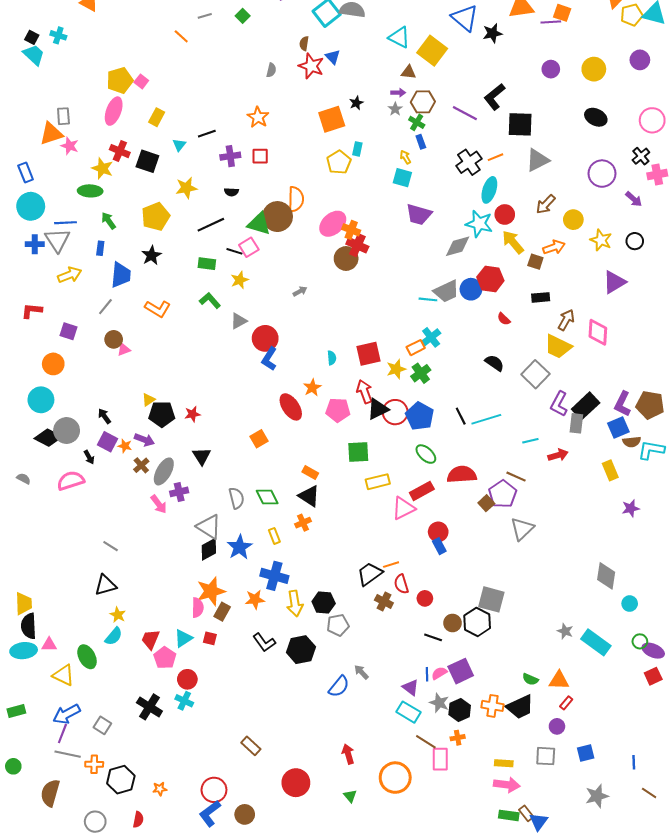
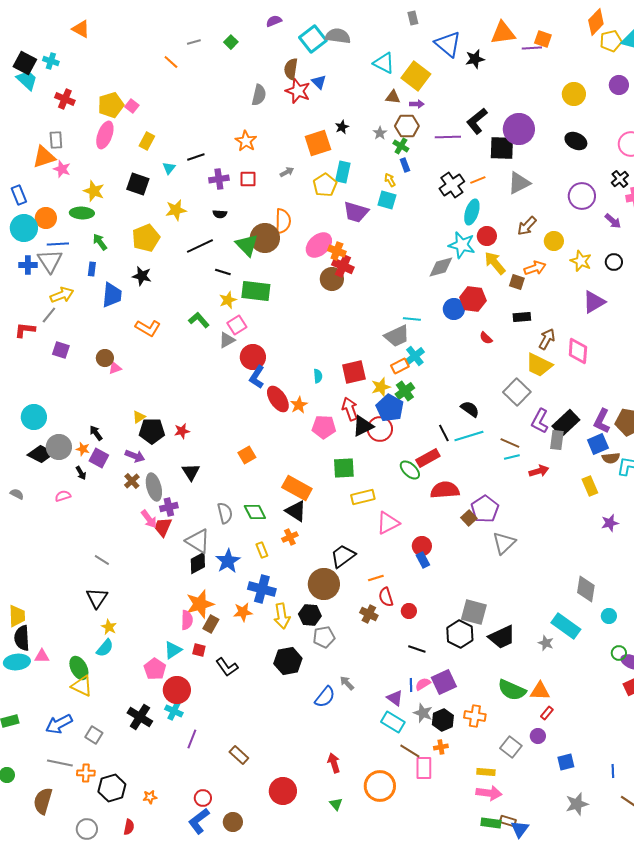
black square: (32, 37) -> (25, 63), size x1.6
brown semicircle: (304, 44) -> (291, 69), size x1.5
purple circle: (551, 69) -> (519, 129), moved, size x1.8
gray semicircle: (271, 70) -> (259, 95), size x1.5
purple arrow: (398, 93) -> (417, 104), moved
purple line: (465, 113) -> (448, 137), turned -30
cyan rectangle: (357, 149) -> (343, 172), size x1.5
red cross: (120, 151) -> (65, 99), moved
purple trapezoid: (419, 214) -> (356, 212), moved
green triangle: (259, 224) -> (247, 245), turned 30
pink square: (249, 247) -> (237, 325), moved
black star: (152, 255) -> (142, 276), turned -30
green rectangle: (207, 264) -> (256, 291), moved, size x1.6
gray arrow: (300, 291) -> (287, 172), moved
gray trapezoid: (446, 291) -> (397, 336), moved
gray line: (105, 307) -> (49, 315), moved
black semicircle: (494, 363) -> (470, 409), moved
orange circle: (53, 364) -> (46, 218), moved
red ellipse: (291, 407) -> (278, 399), moved
blue pentagon: (420, 416) -> (390, 408), moved
orange star: (125, 446) -> (83, 449), moved
gray ellipse: (164, 471) -> (154, 487), turned -44
orange rectangle: (310, 472) -> (297, 488), size x1.8
brown line: (516, 477) -> (510, 443), moved
pink semicircle: (71, 481) -> (63, 496), size x0.6
red rectangle: (422, 491) -> (428, 458), moved
black trapezoid: (370, 574) -> (343, 556), moved
black triangle: (105, 585) -> (97, 598), turned -40
brown circle: (453, 623) -> (324, 584), moved, size x1.8
red trapezoid: (150, 639) -> (163, 527), moved
black L-shape: (264, 642) -> (227, 667), moved
cyan rectangle: (596, 642) -> (566, 626), moved
yellow triangle: (63, 675) -> (82, 686), moved
red circle: (187, 679) -> (177, 690), size x1.4
green semicircle: (530, 679) -> (512, 690), size x1.8
black trapezoid: (520, 707) -> (502, 637), moved
purple line: (62, 734) -> (192, 739), moved
gray square: (546, 756) -> (511, 747), moved, turned 35
red circle: (214, 790) -> (203, 798), size x0.7
brown rectangle: (526, 813) -> (508, 821), turned -35

